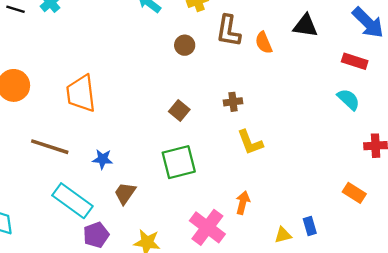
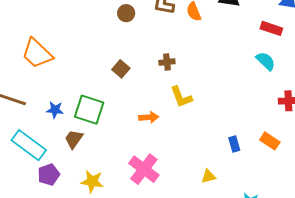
orange trapezoid: (81, 93) -> (37, 53), turned -40
green square: (179, 162) -> (89, 110), moved, turned 32
orange arrow: (243, 203) -> (149, 117), moved, turned 72
blue rectangle: (310, 226) -> (234, 144), moved

